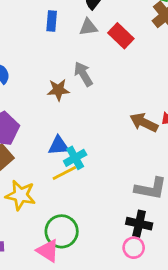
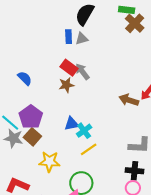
blue rectangle: (52, 21) -> (69, 37), moved
red rectangle: (121, 36) -> (69, 68), moved
yellow line: (64, 173) -> (89, 149), moved

